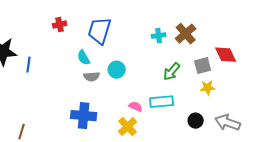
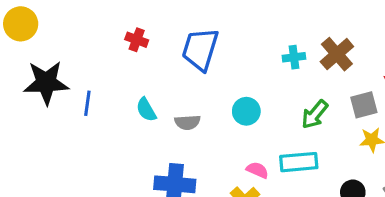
red cross: (60, 25) -> (137, 40), turned 32
cyan semicircle: (84, 58) -> (146, 110), moved
cyan circle: (117, 70) -> (246, 111), moved

